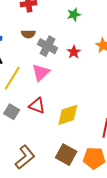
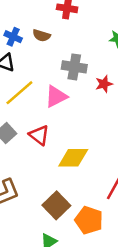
brown semicircle: (28, 34) -> (41, 35), moved
gray cross: (48, 46) -> (74, 67), turned -36

